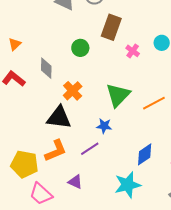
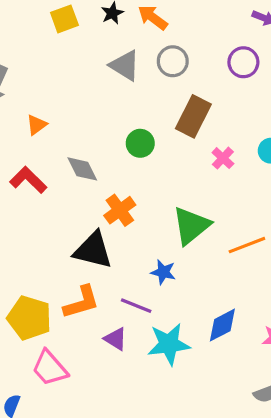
gray diamond: (46, 68) -> (82, 169), turned -35
purple line: (90, 149) -> (136, 306), turned 48
purple triangle: (75, 182) -> (116, 339), moved
cyan star: (128, 185) -> (169, 344), moved

